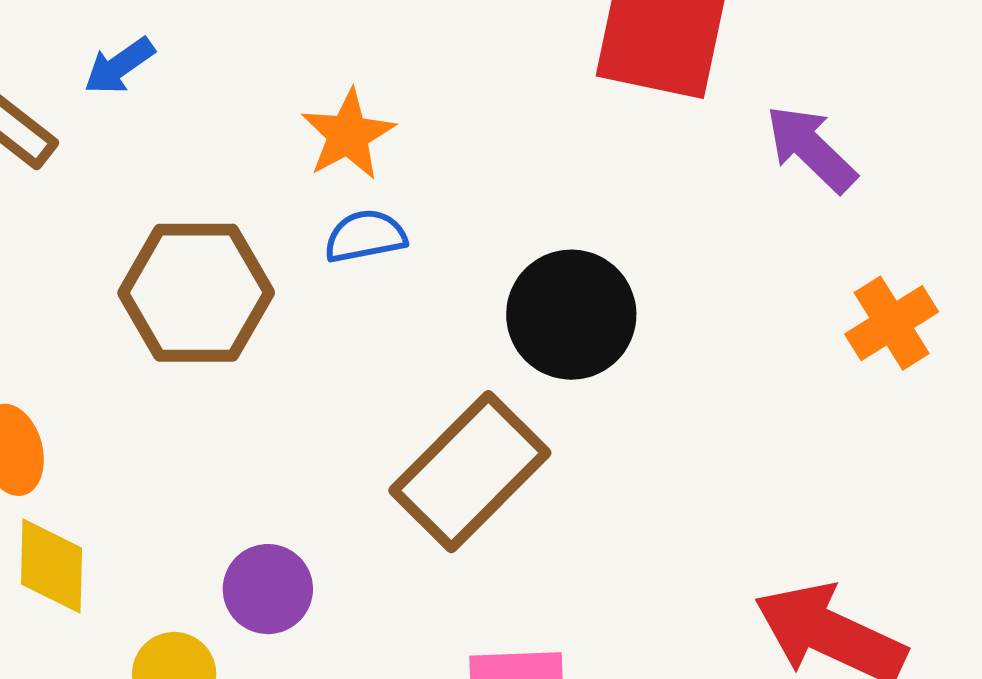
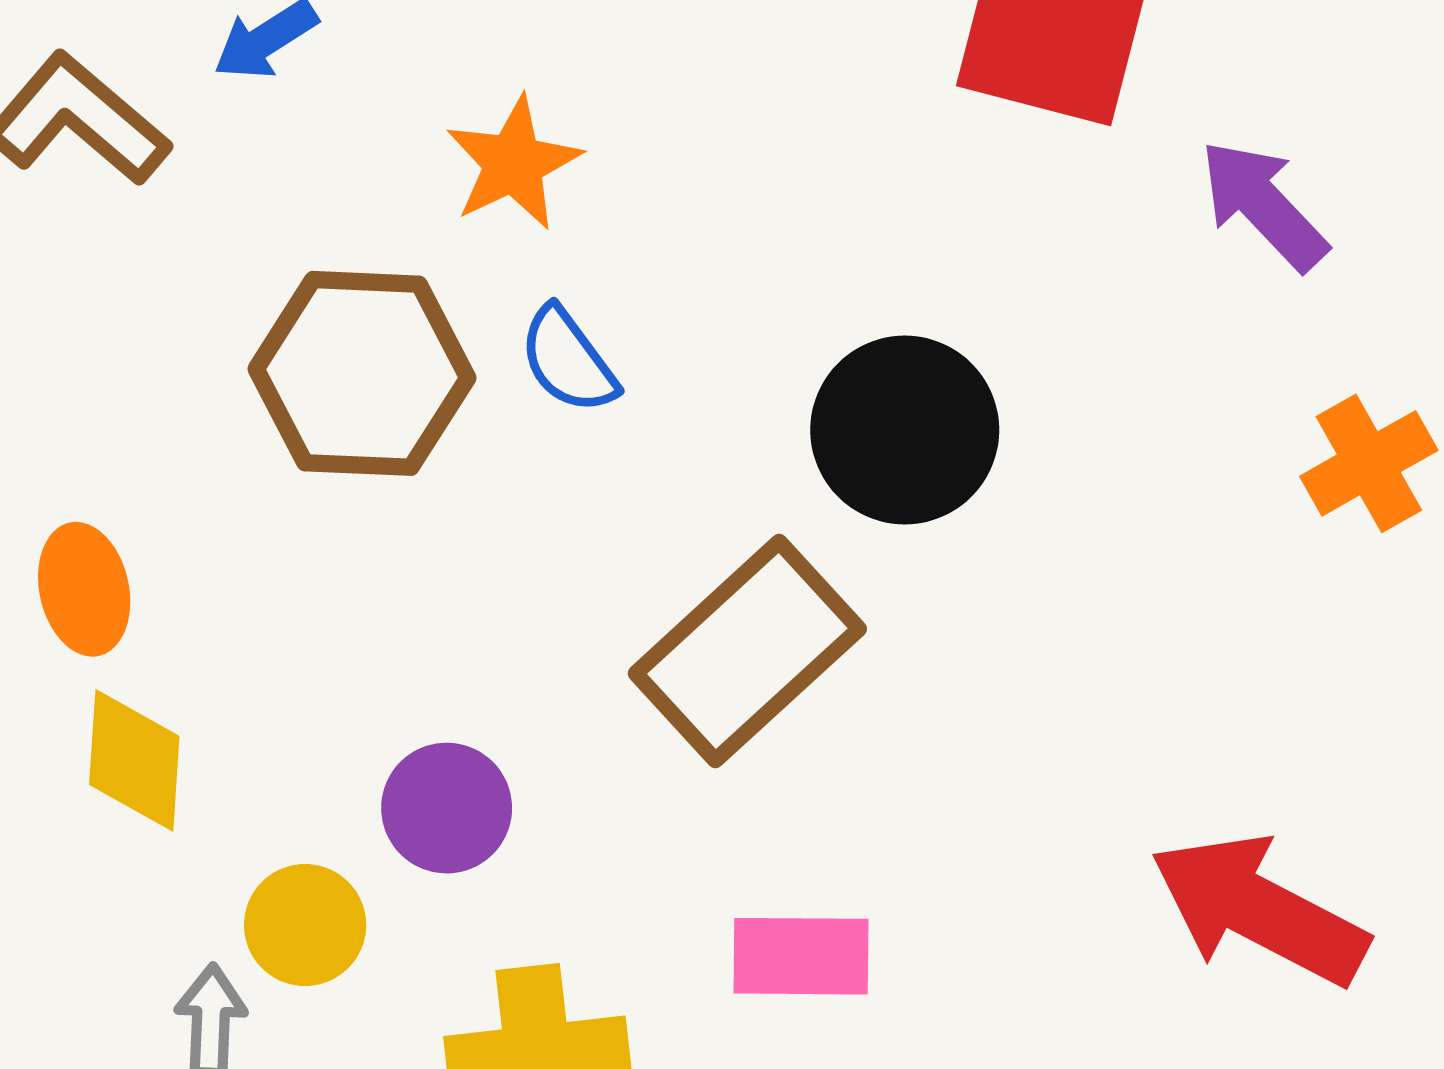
orange star: (348, 135) -> (513, 163), moved
blue semicircle: (365, 236) -> (568, 360), moved, turned -118

